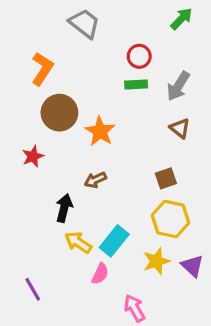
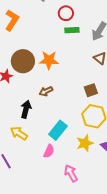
red circle: (139, 56) -> (66, 13), moved
brown circle: (59, 113) -> (23, 61), moved
orange star: (100, 131) -> (49, 60), turned -30
yellow arrow: (78, 242) -> (19, 133), moved

